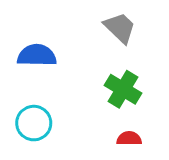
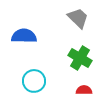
cyan circle: (34, 123) -> (34, 81), moved

